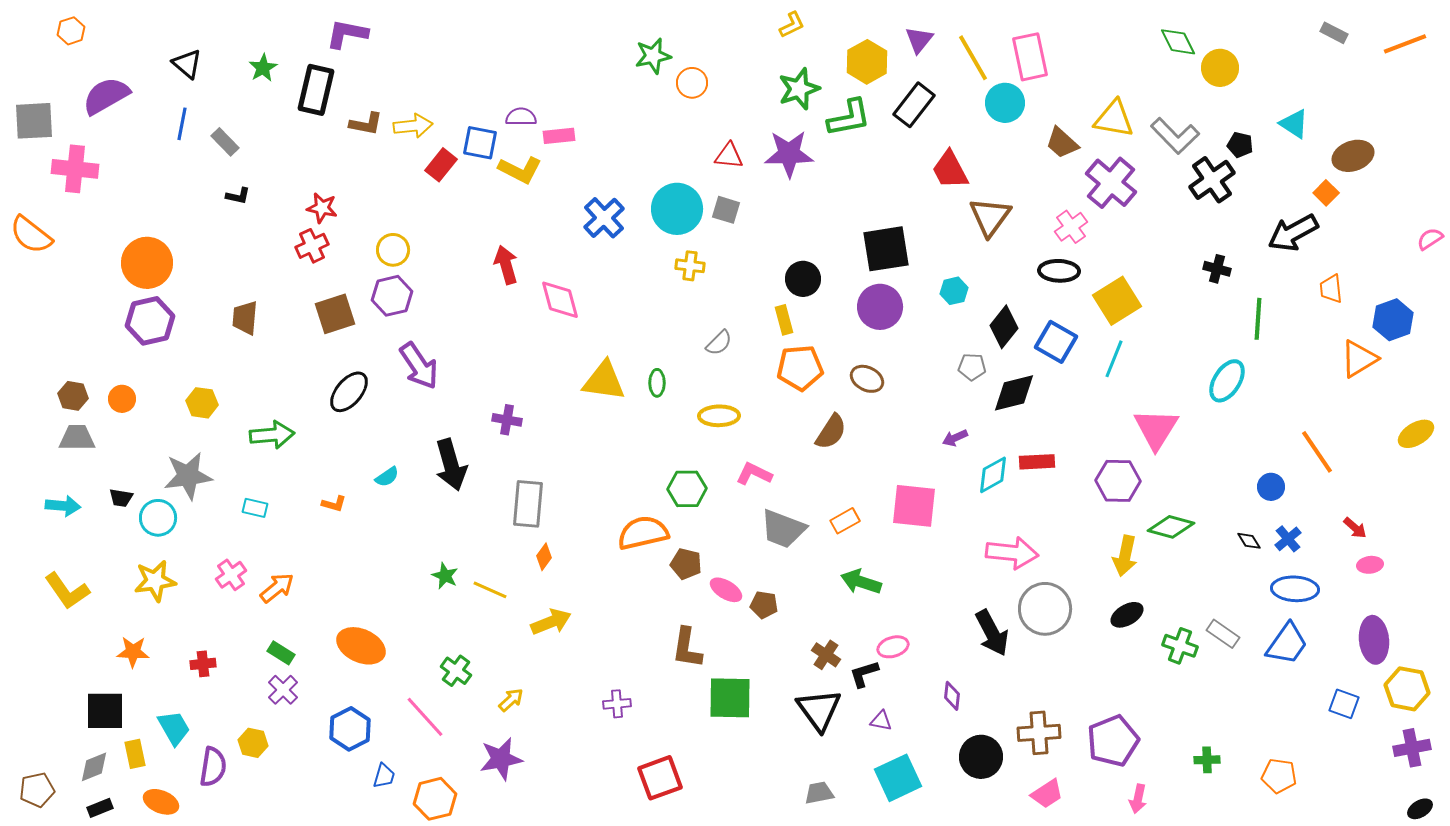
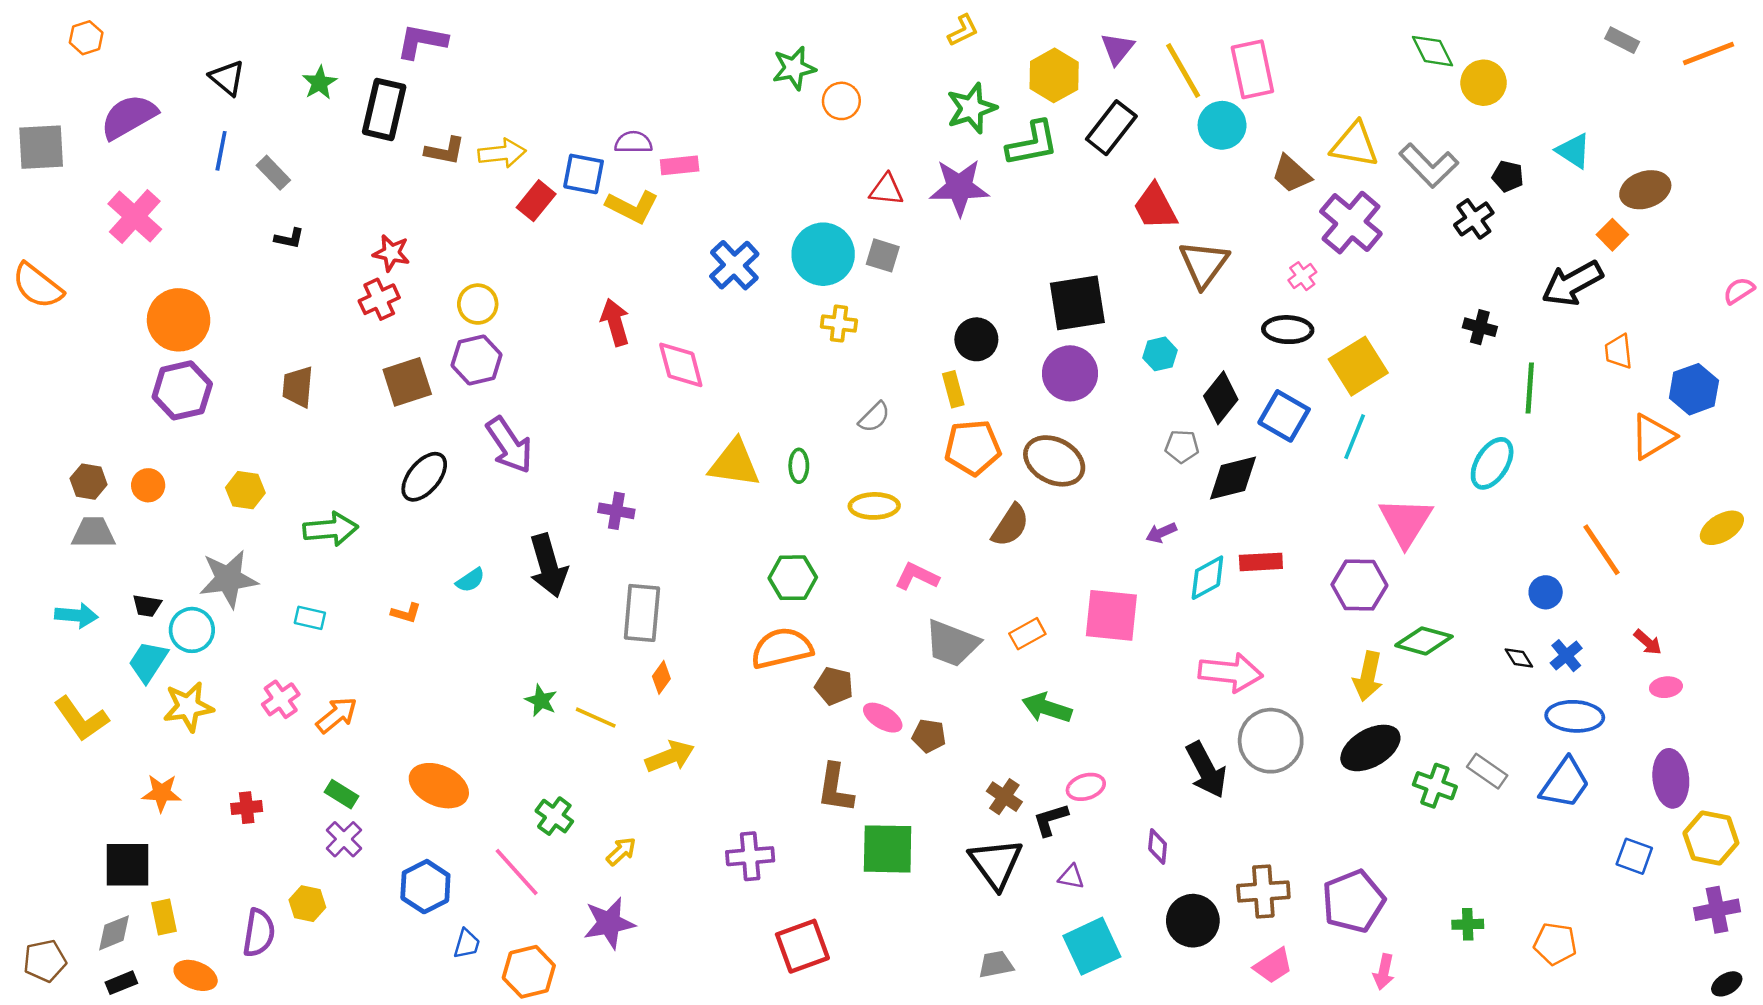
pink cross: (75, 169) -> (135, 216), moved, turned 36
black cross: (1212, 180) -> (1474, 219), size x0.7
pink cross: (1071, 227) -> (1302, 276), size x0.7
brown ellipse: (867, 379) -> (1054, 461), size x1.5
green hexagon: (687, 489) -> (793, 578), moved
black ellipse: (1127, 615) -> (1370, 748), size x1.5
purple cross: (617, 704) -> (750, 856), size x1.4
cyan trapezoid: (174, 728) -> (148, 662), moved, turned -117

